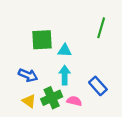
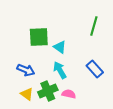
cyan triangle: (65, 50) -> (60, 47), turned 32
cyan arrow: (65, 75) -> (60, 70), turned -30
blue rectangle: (98, 86) -> (95, 69), moved

